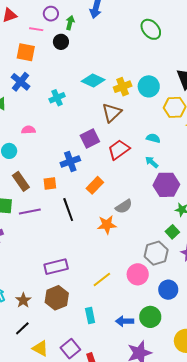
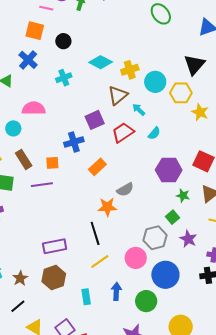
black circle: (61, 42) -> (63, 41), moved
cyan circle: (149, 86) -> (155, 82), moved
pink semicircle: (28, 130) -> (34, 108), size x1.6
cyan semicircle: (153, 138) -> (154, 133), moved, turned 112
cyan arrow: (152, 162) -> (139, 110), moved
black line: (68, 210) -> (95, 233), moved
purple line: (30, 211) -> (42, 185), moved
blue circle: (168, 290) -> (165, 275), size x1.4
blue arrow: (125, 321) -> (116, 291), moved, turned 90

